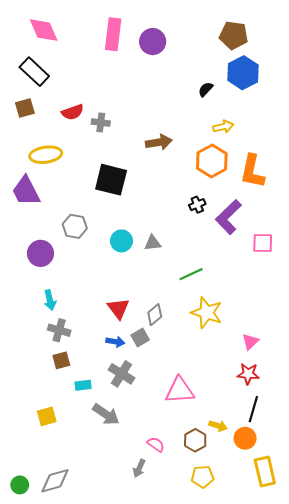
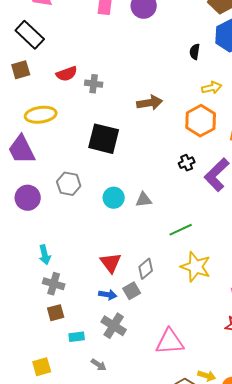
black semicircle: (206, 89) -> (195, 52), turned -35
purple circle: (40, 253) -> (28, 198), moved
gray arrow: (106, 414) -> (99, 365), size x0.6

